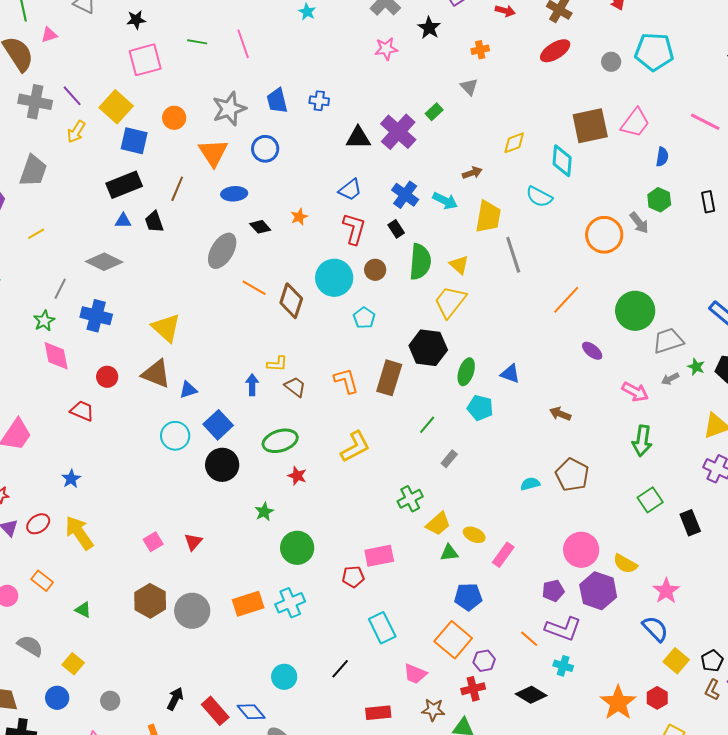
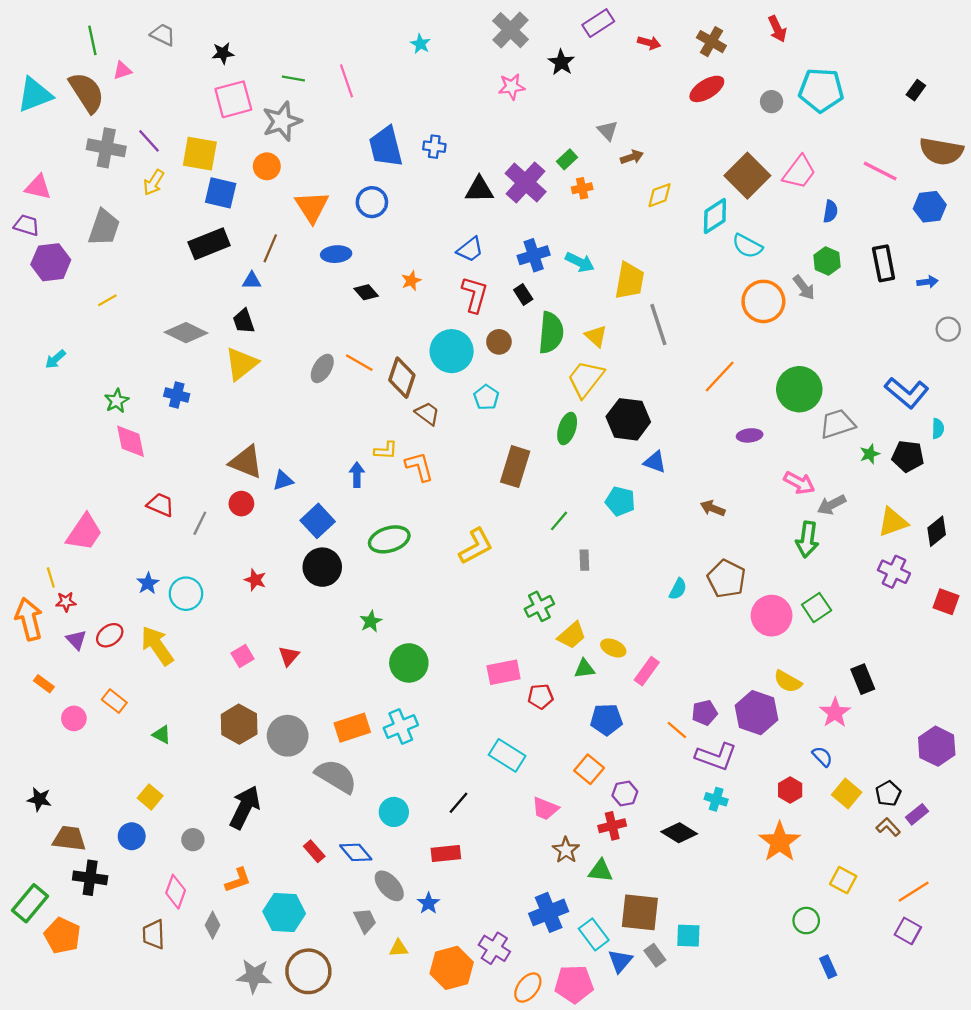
orange cross: (480, 50) -> (582, 188), moved
blue trapezoid: (277, 101) -> (386, 147), size x1.4
yellow square: (116, 107) -> (200, 154), turned -32
gray star: (229, 109) -> (282, 121), moved
brown square: (590, 126) -> (747, 176), turned -33
cyan diamond: (562, 161) -> (715, 216), turned 52
brown arrow: (472, 173) -> (632, 157), moved
blue cross: (405, 195) -> (534, 255), turned 36
cyan semicircle: (539, 197) -> (747, 246), moved
black rectangle: (708, 202) -> (884, 263), size x1.4
blue triangle: (123, 221) -> (252, 281), moved
black trapezoid: (154, 222) -> (244, 321), moved
gray ellipse: (222, 251) -> (322, 368), moved, size x0.7
gray line: (60, 289) -> (200, 523), moved
blue cross: (96, 316) -> (177, 395), size x0.7
yellow triangle: (166, 328) -> (241, 364), moved, turned 40
black hexagon: (428, 348) -> (628, 419), moved
purple ellipse: (592, 351) -> (750, 435), turned -45
green star: (696, 367) -> (870, 454), turned 30
green ellipse: (466, 372) -> (567, 429), moved
red circle: (107, 377) -> (241, 504), moved
gray arrow: (670, 379) -> (832, 505), moved, size x1.4
orange L-shape: (346, 381) -> (419, 467), moved
brown trapezoid: (295, 387) -> (427, 413), moved
cyan circle: (175, 436) -> (186, 594), moved
gray rectangle: (449, 459) -> (584, 560), turned -42
red star: (297, 476) -> (255, 580), moved
cyan semicircle: (530, 484) -> (678, 589), turned 132
black rectangle: (690, 523) -> (863, 679), moved
pink circle: (581, 550) -> (772, 616), moved
red pentagon: (353, 577) -> (541, 696), moved
cyan rectangle: (382, 628) -> (507, 755), turned -32
blue semicircle: (655, 629) -> (822, 757), size x0.7
orange line: (529, 639) -> (677, 730), moved
orange square: (453, 640) -> (589, 769), size x0.7
gray semicircle: (30, 646) -> (336, 776), moved, size x1.4
brown L-shape: (712, 690) -> (888, 827), turned 110
red hexagon: (657, 698) -> (790, 790), moved
black arrow: (175, 699) -> (245, 807), moved, size x1.6
brown star: (433, 710) -> (566, 850), turned 30
red rectangle: (215, 711) -> (314, 851), size x0.7
red rectangle: (378, 713) -> (446, 854), moved

